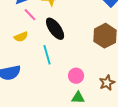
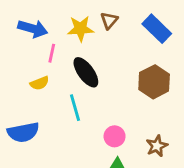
pink line: (30, 15) -> (52, 53), turned 56

